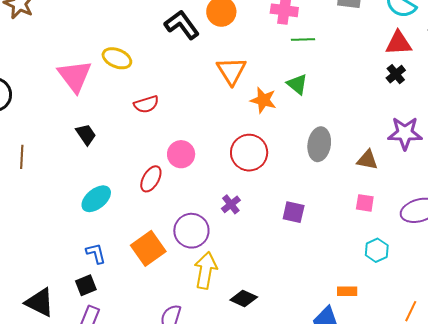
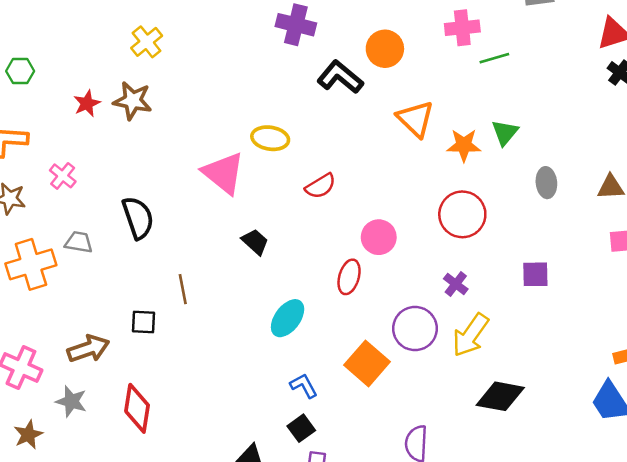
green triangle: (297, 84) -> (505, 133), moved, turned 45
gray ellipse: (319, 144) -> (546, 183), size x0.7
yellow arrow: (206, 270) -> (471, 335), moved, turned -141
black diamond: (244, 298) -> (500, 396), size x1.4

